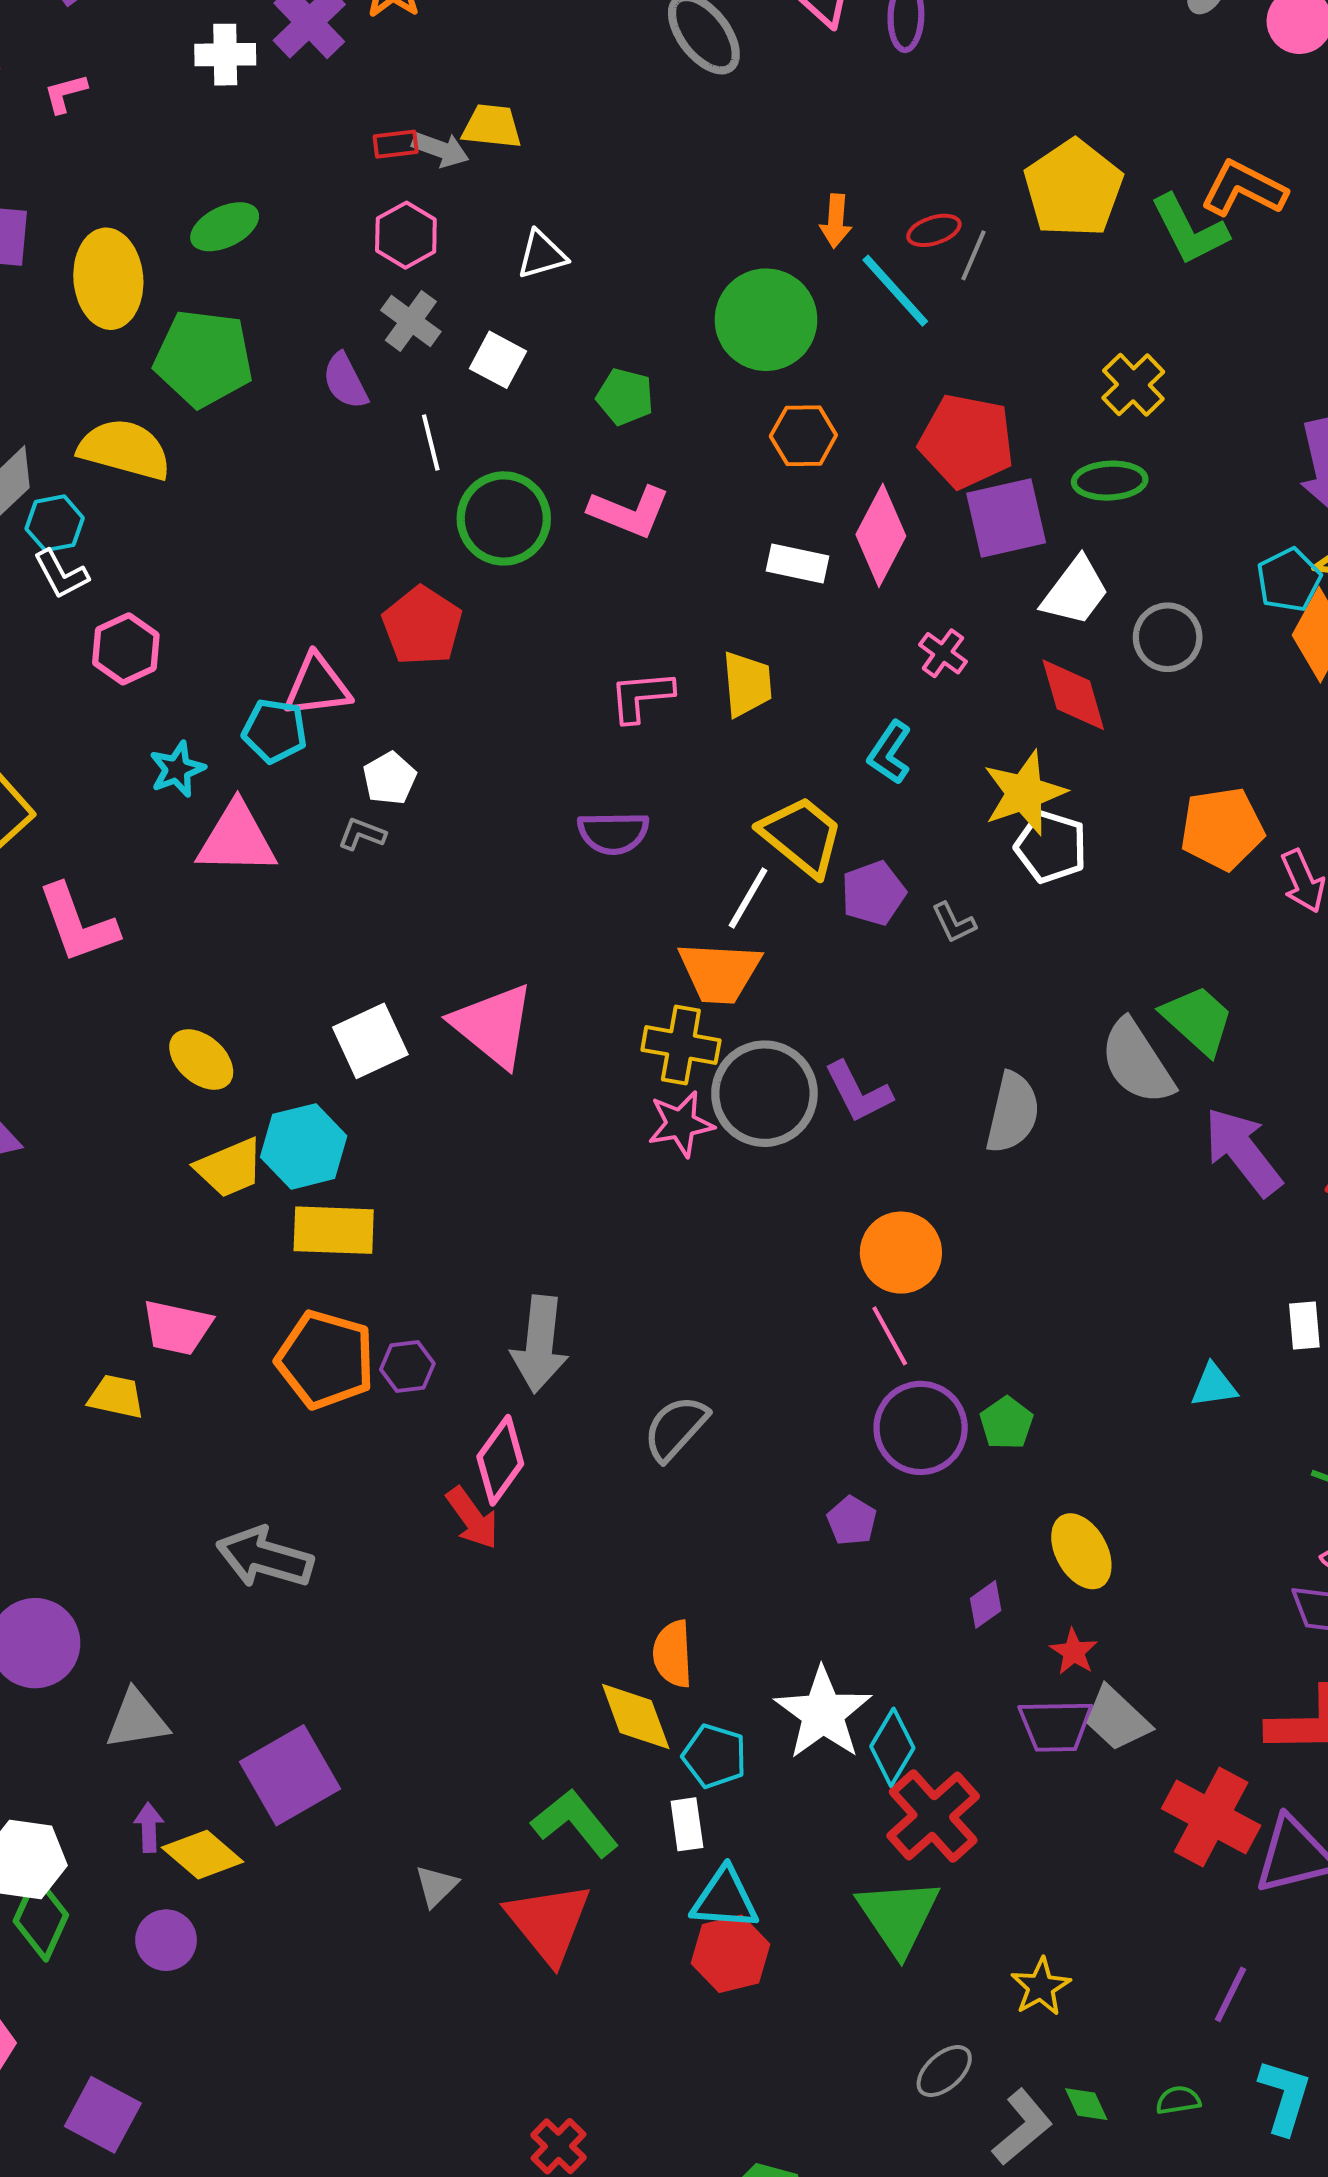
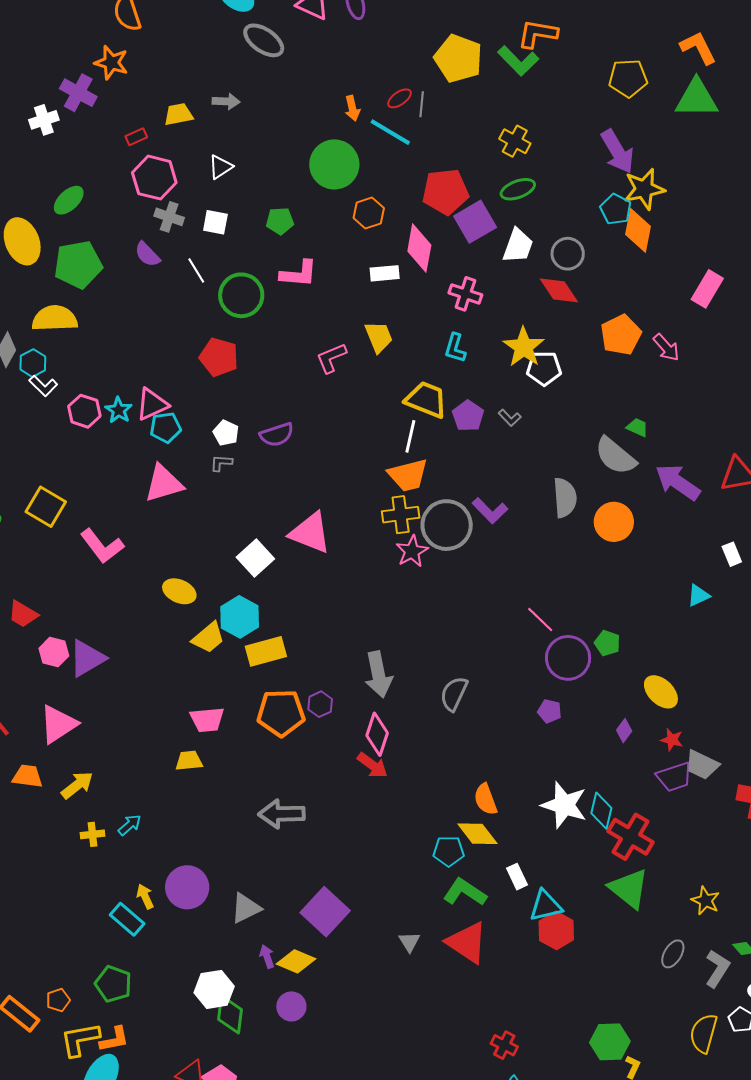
gray arrow: (440, 149) -> (226, 101), moved
pink hexagon: (406, 235) -> (154, 178), size x1.4
pink cross: (943, 653) -> (465, 294), size x1.4
pink triangle: (317, 686) -> (152, 404), moved
red diamond: (1073, 695) -> (559, 290), moved
cyan star: (177, 769) -> (119, 410), moved
purple semicircle: (613, 833) -> (277, 435), moved
green trapezoid: (1198, 1020) -> (637, 427), size x0.6
orange circle: (901, 1253) -> (614, 522), moved
cyan pentagon: (714, 1756) -> (449, 851), moved

